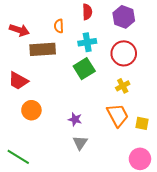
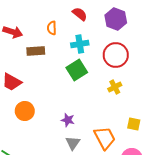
red semicircle: (87, 12) -> (80, 14), turned -49
brown rectangle: (43, 49) -> (36, 51), size x0.7
orange trapezoid: (118, 115) -> (105, 138), moved

